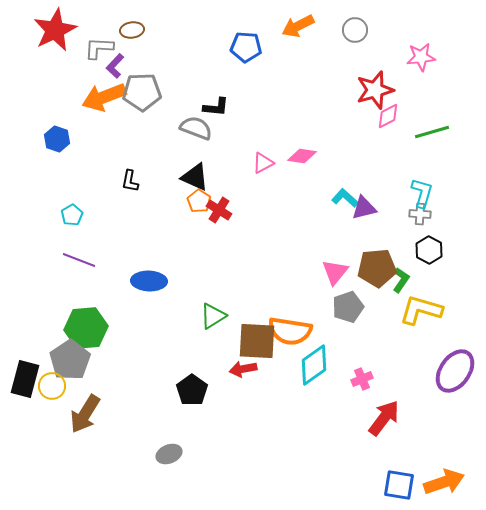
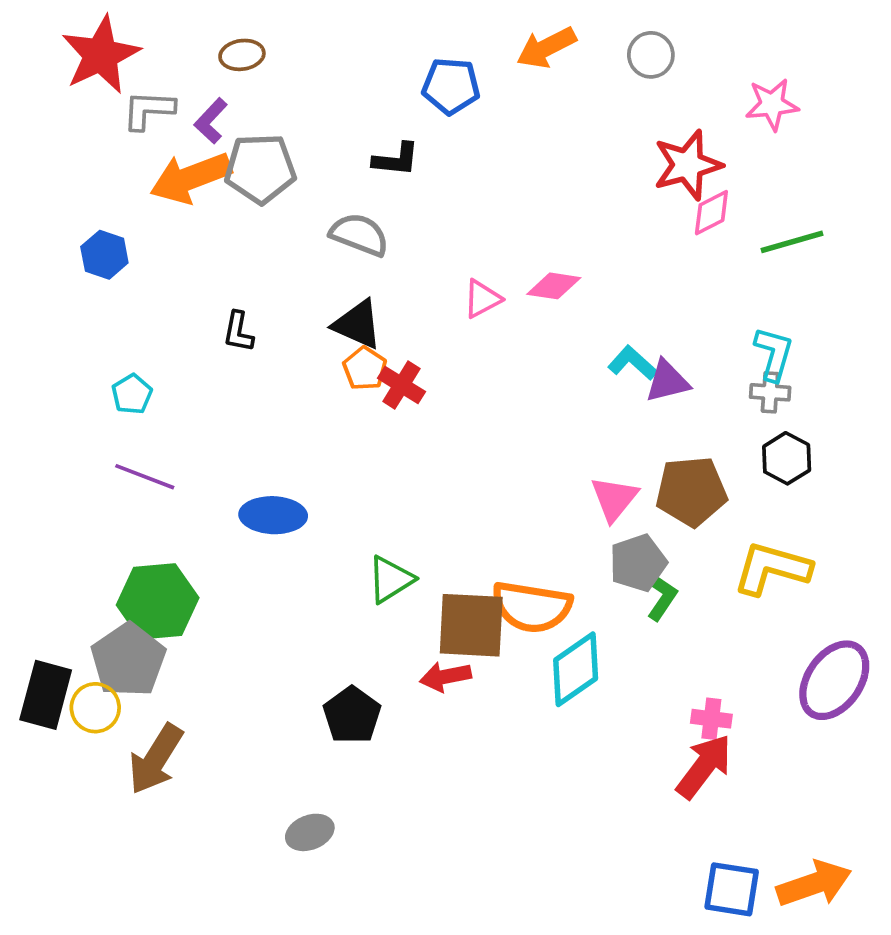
gray L-shape: (99, 48) -> (148, 110), moved
black L-shape: (216, 107) -> (396, 159), moved
green L-shape: (401, 280) -> (662, 598), moved
pink cross: (362, 379) -> (711, 719), moved, turned 30

